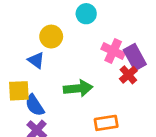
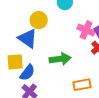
blue triangle: (36, 60) -> (28, 38), size x1.5
blue semicircle: (35, 105) -> (27, 73), turned -108

